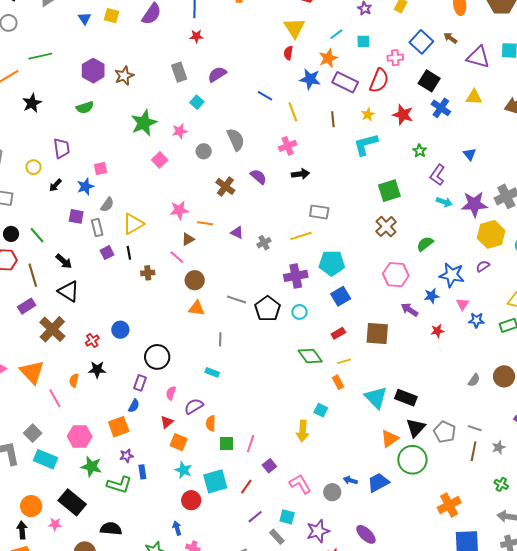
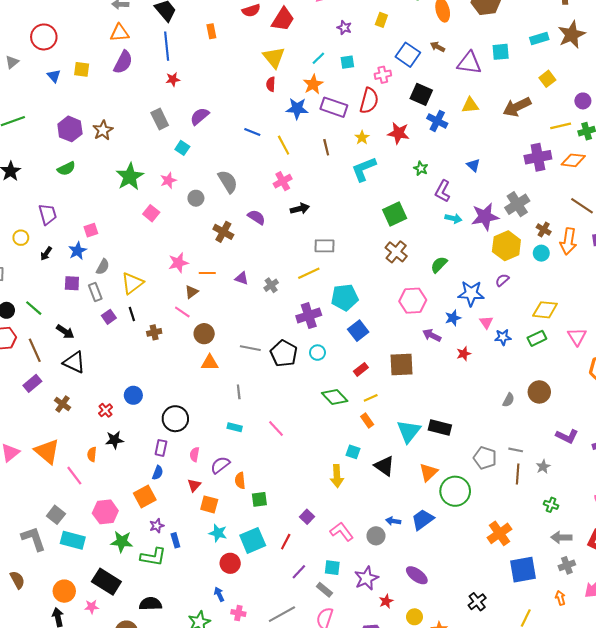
brown cross: (52, 329) -> (62, 404), size x0.6
cyan triangle: (376, 397) -> (409, 431), turned 30
black triangle: (416, 428) -> (384, 466), moved, turned -30
pink line: (251, 444) -> (276, 429), moved, turned -54

